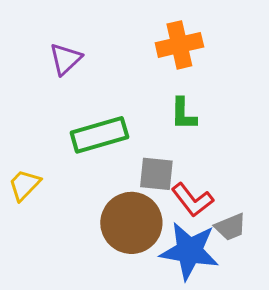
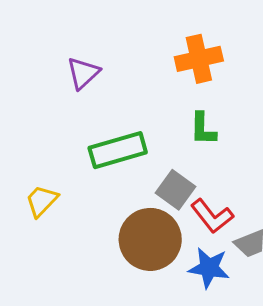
gray square: (156, 174) -> (176, 190), turned 30
blue star: (189, 251) -> (209, 268), size x0.7

